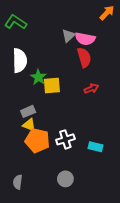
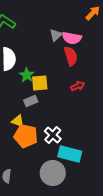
gray rectangle: (28, 111) -> (31, 101), moved
white cross: (65, 139) -> (53, 135), turned -30
cyan rectangle: (96, 147) -> (70, 154), moved, size x1.6
gray circle: (65, 179) -> (53, 173), size x1.6

